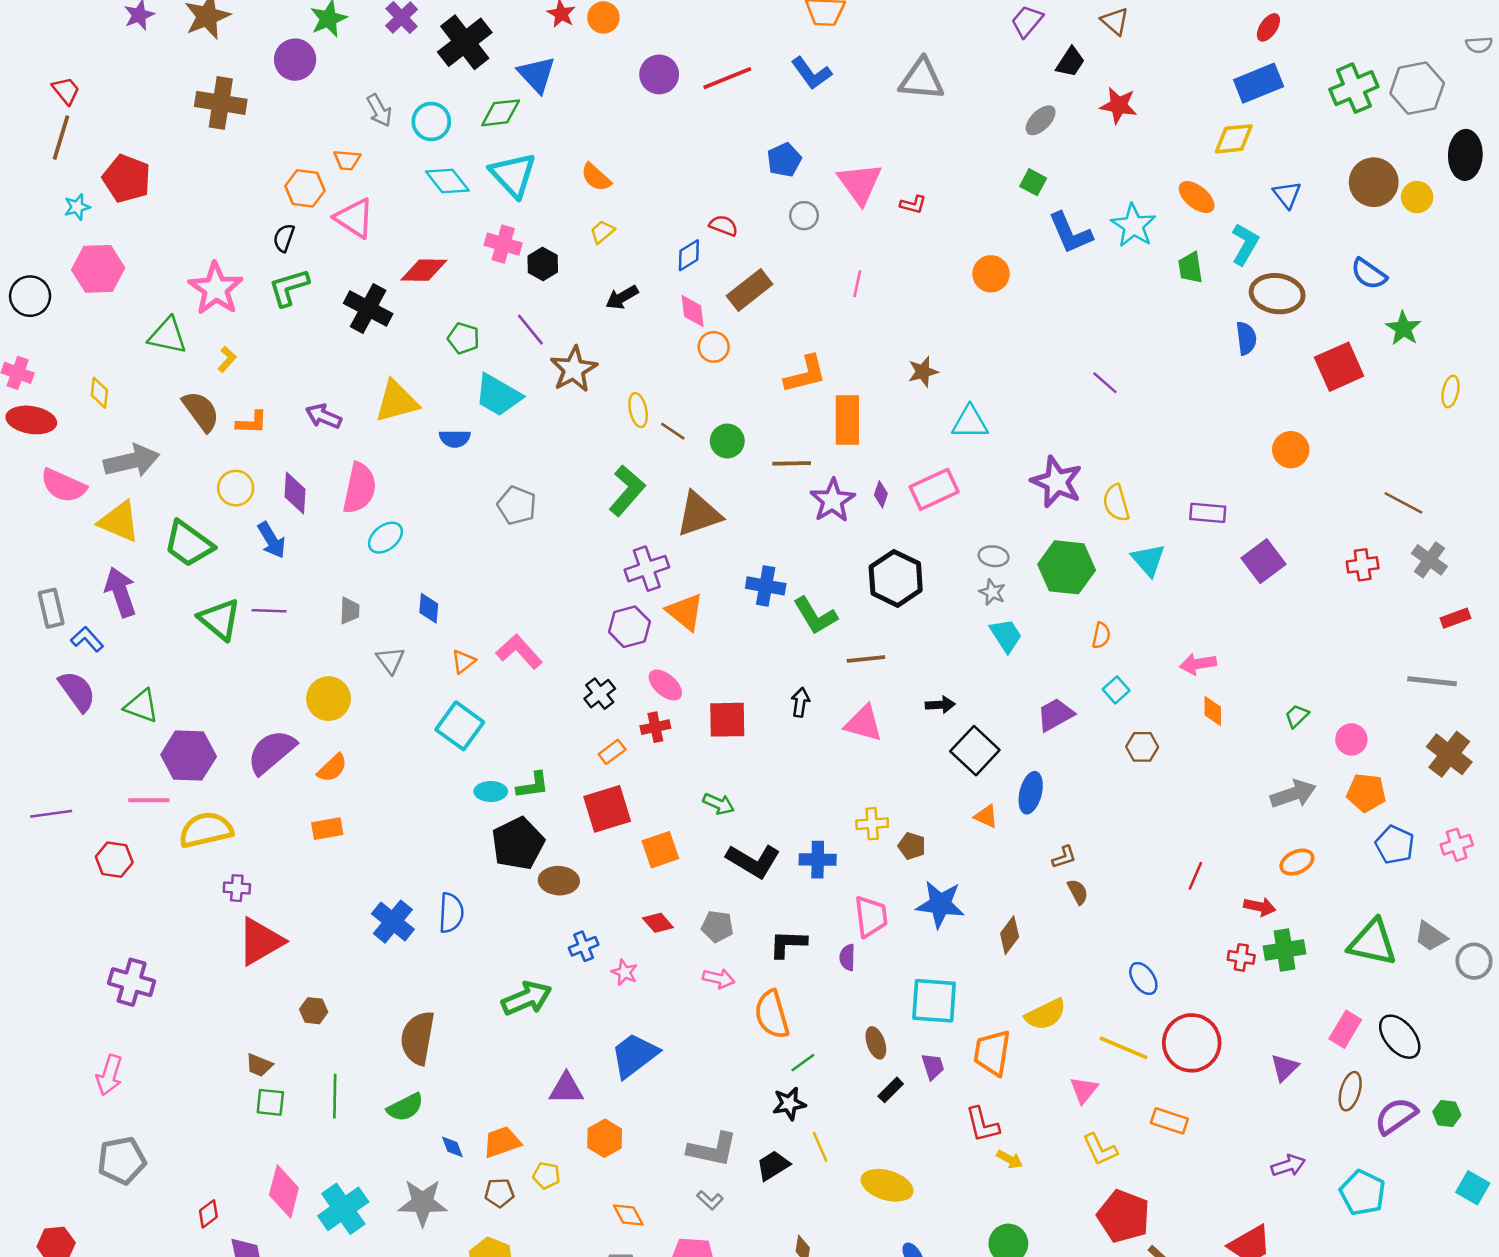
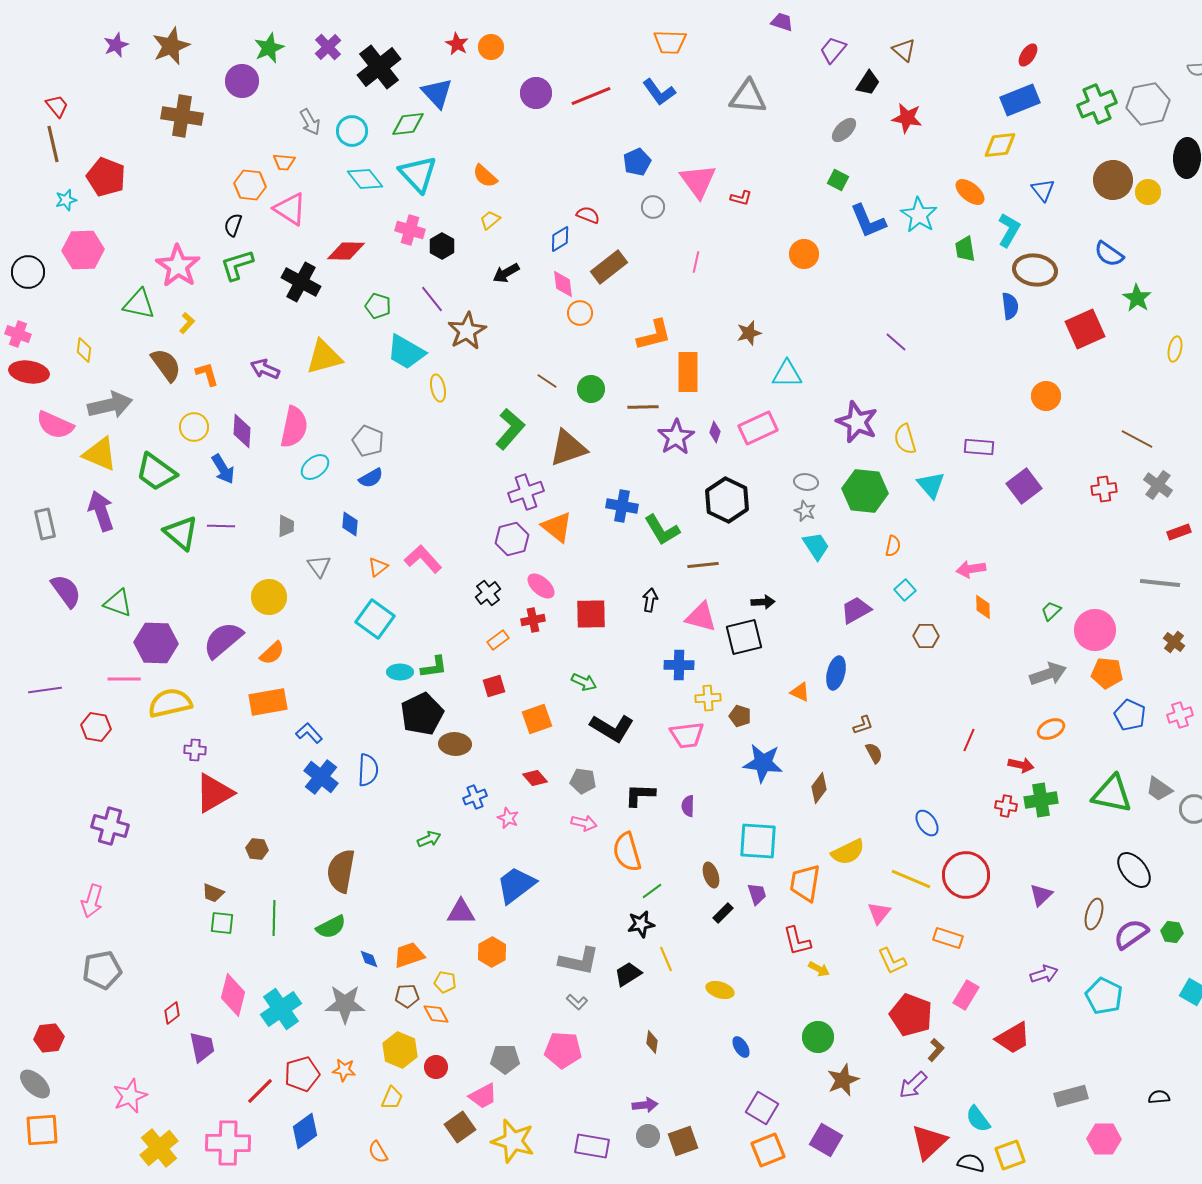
brown line: (61, 138) -> (53, 144), turned -30
yellow ellipse: (638, 410) -> (438, 388), moved
orange L-shape: (252, 422) -> (207, 374), turned -108
blue semicircle: (455, 439) -> (371, 478), moved, turned -30
gray pentagon: (517, 505) -> (368, 441), moved
blue L-shape: (87, 639) -> (309, 733), moved
pink circle: (1351, 739) -> (1095, 630), size x1.6
black square: (975, 751) -> (744, 637), moved, turned 33
brown cross: (1449, 754) -> (1174, 642), size x0.6
red square: (607, 809) -> (494, 686), size x0.6
orange rectangle: (327, 829) -> (268, 702), size x1.5
blue cross: (818, 860) -> (679, 665), moved
pink trapezoid: (871, 917) -> (687, 735), moved, turned 90
green arrow: (527, 998) -> (429, 839), size x0.6
pink rectangle: (1345, 1029) -> (966, 995), moved
yellow ellipse: (887, 1185) -> (720, 990), size x0.7
orange diamond: (628, 1215) -> (436, 1014), moved

